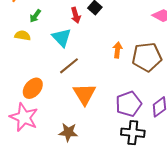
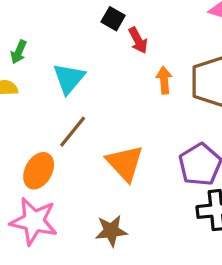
red arrow: (76, 15) -> (138, 40), moved
cyan triangle: (62, 38) -> (69, 78), turned 35
brown line: (69, 66) -> (73, 132), moved

